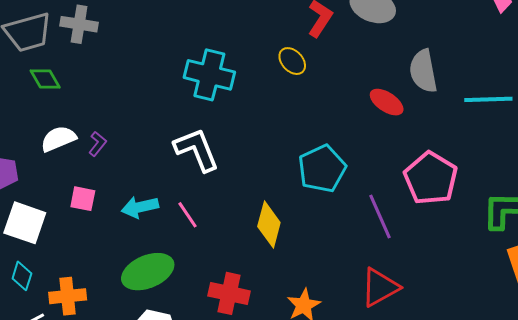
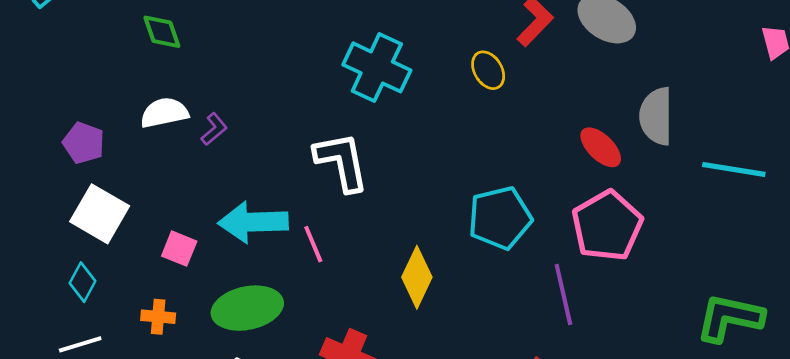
pink pentagon: (431, 178) -> (607, 226), moved
pink square: (83, 199) -> (179, 249), moved
cyan arrow: (140, 207) -> (253, 222), size x1.4
orange cross: (68, 296) -> (158, 317), moved, size x0.7

